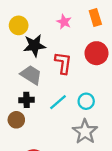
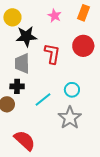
orange rectangle: (95, 17) -> (84, 13), turned 35
gray trapezoid: (31, 75) -> (22, 63), turned -125
cyan line: (58, 102) -> (43, 100), moved

